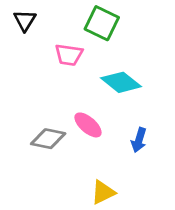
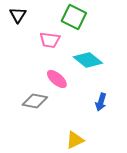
pink ellipse: (88, 125) -> (57, 79), moved

